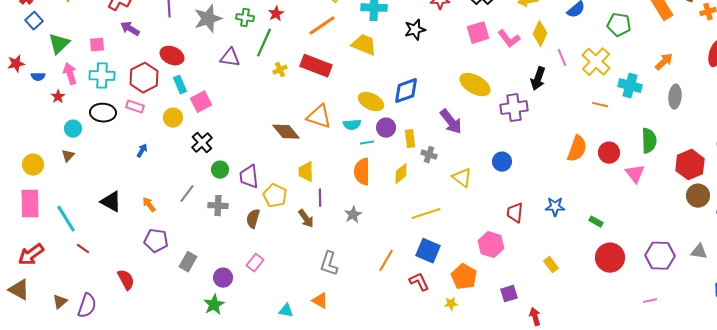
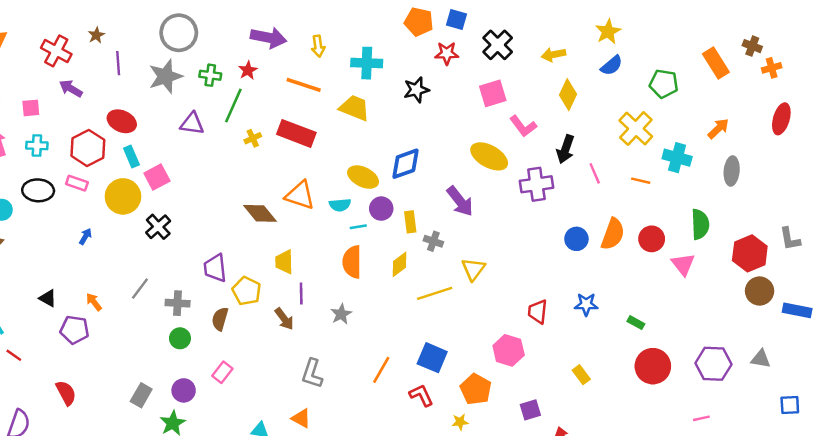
orange line: (322, 26) -> (304, 85), turned 52
pink L-shape: (509, 39) -> (523, 126), moved
pink line: (562, 58) -> (595, 173), moved
cyan cross: (102, 76) -> (37, 146), size x0.7
yellow circle: (173, 118) -> (123, 196), size x1.5
blue circle: (502, 162) -> (576, 239), moved
green circle: (220, 170) -> (180, 338), moved
yellow triangle: (462, 178) -> (473, 269), turned 30
black triangle: (111, 202) -> (48, 298), size x0.7
yellow line: (426, 214) -> (435, 293), moved
purple pentagon: (156, 241) -> (74, 330), moved
gray rectangle: (188, 262) -> (141, 395), moved

